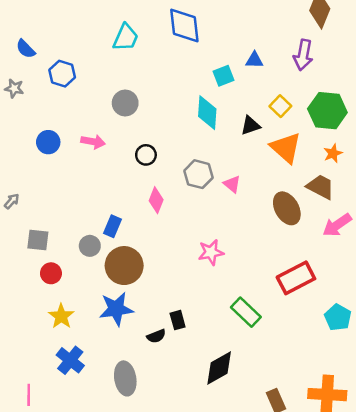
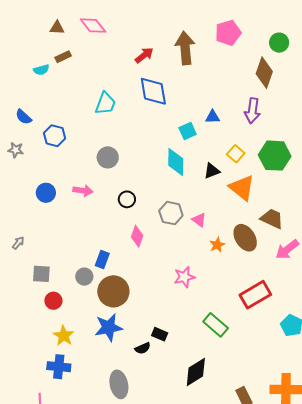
orange star: (333, 153) -> (217, 245), moved
black rectangle: (178, 320) -> (160, 334), turned -49
blue cross: (70, 360) -> (59, 367), moved, turned -30

